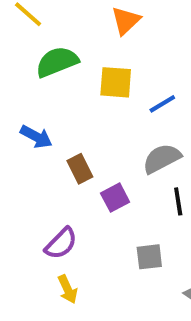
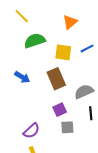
blue line: (162, 104) -> (87, 48), moved
brown rectangle: (80, 169) -> (56, 79), moved, size x1.5
gray square: (149, 257) -> (67, 127), moved

